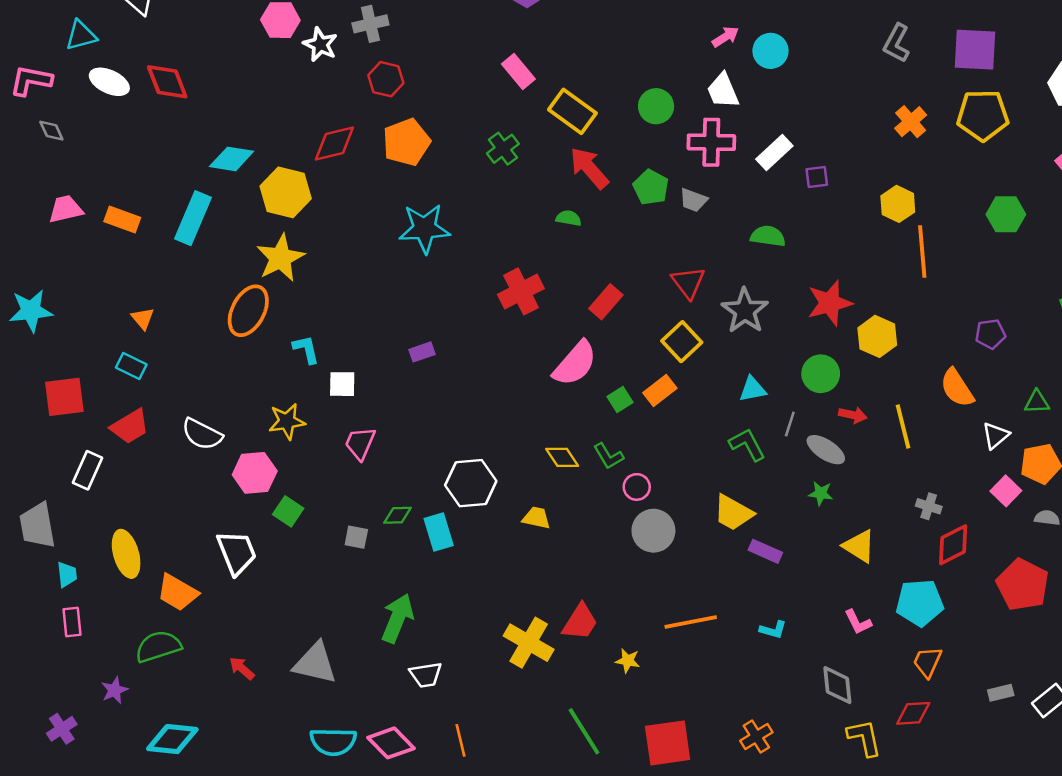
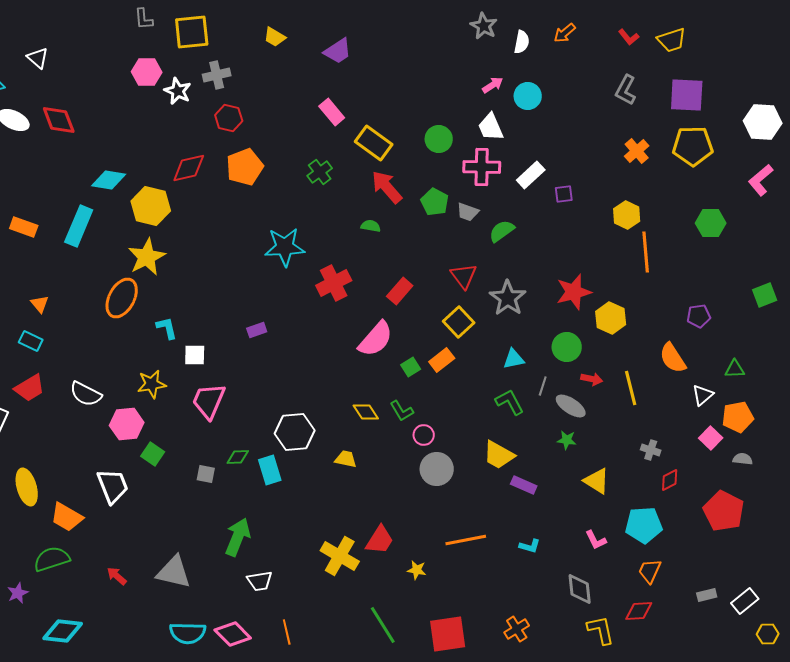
cyan star: (424, 228) -> (285, 247), moved
green semicircle: (768, 236) -> (502, 231), moved, turned -44
pink trapezoid: (360, 443) -> (209, 401), size x1.4
red diamond: (953, 545) -> (670, 480), size x0.7

